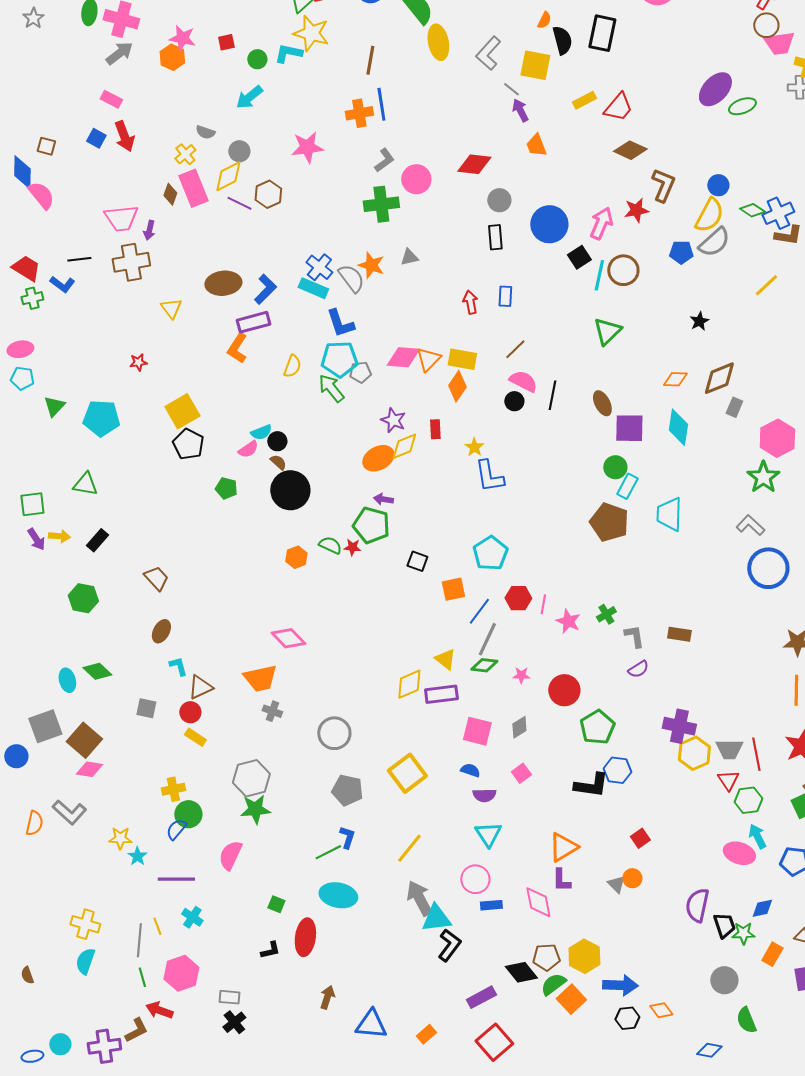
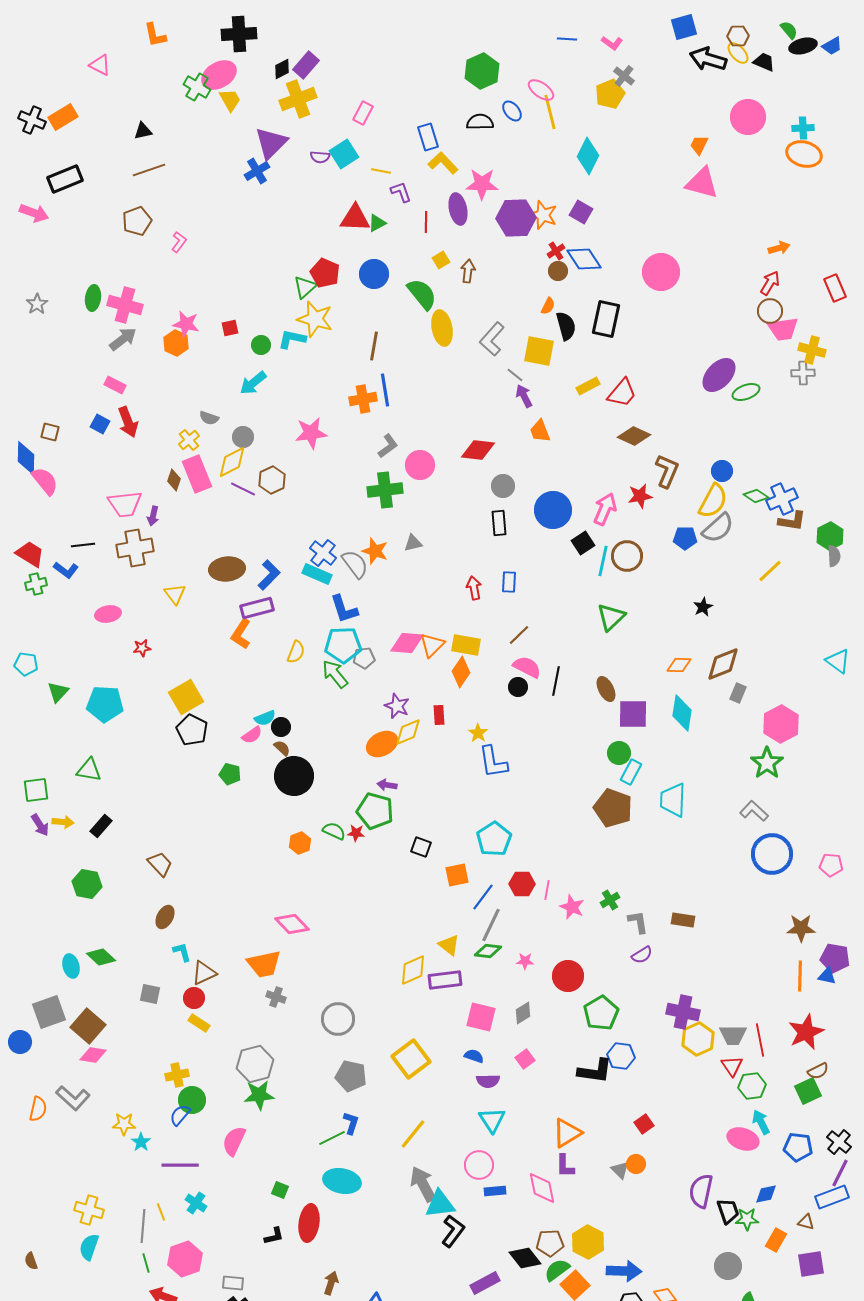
pink ellipse: (20, 349) -> (108, 614), moved

